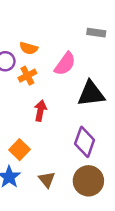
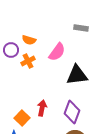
red arrow: (40, 111) -> (42, 108), moved

